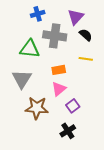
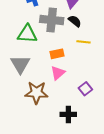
black semicircle: (86, 35) -> (75, 21), moved
purple square: (73, 106) -> (85, 89), moved
black cross: (68, 131) -> (68, 114), turned 35

